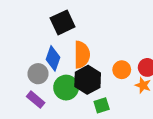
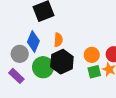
orange semicircle: (82, 55) -> (58, 40), size x0.6
green square: (102, 105) -> (94, 72), moved

